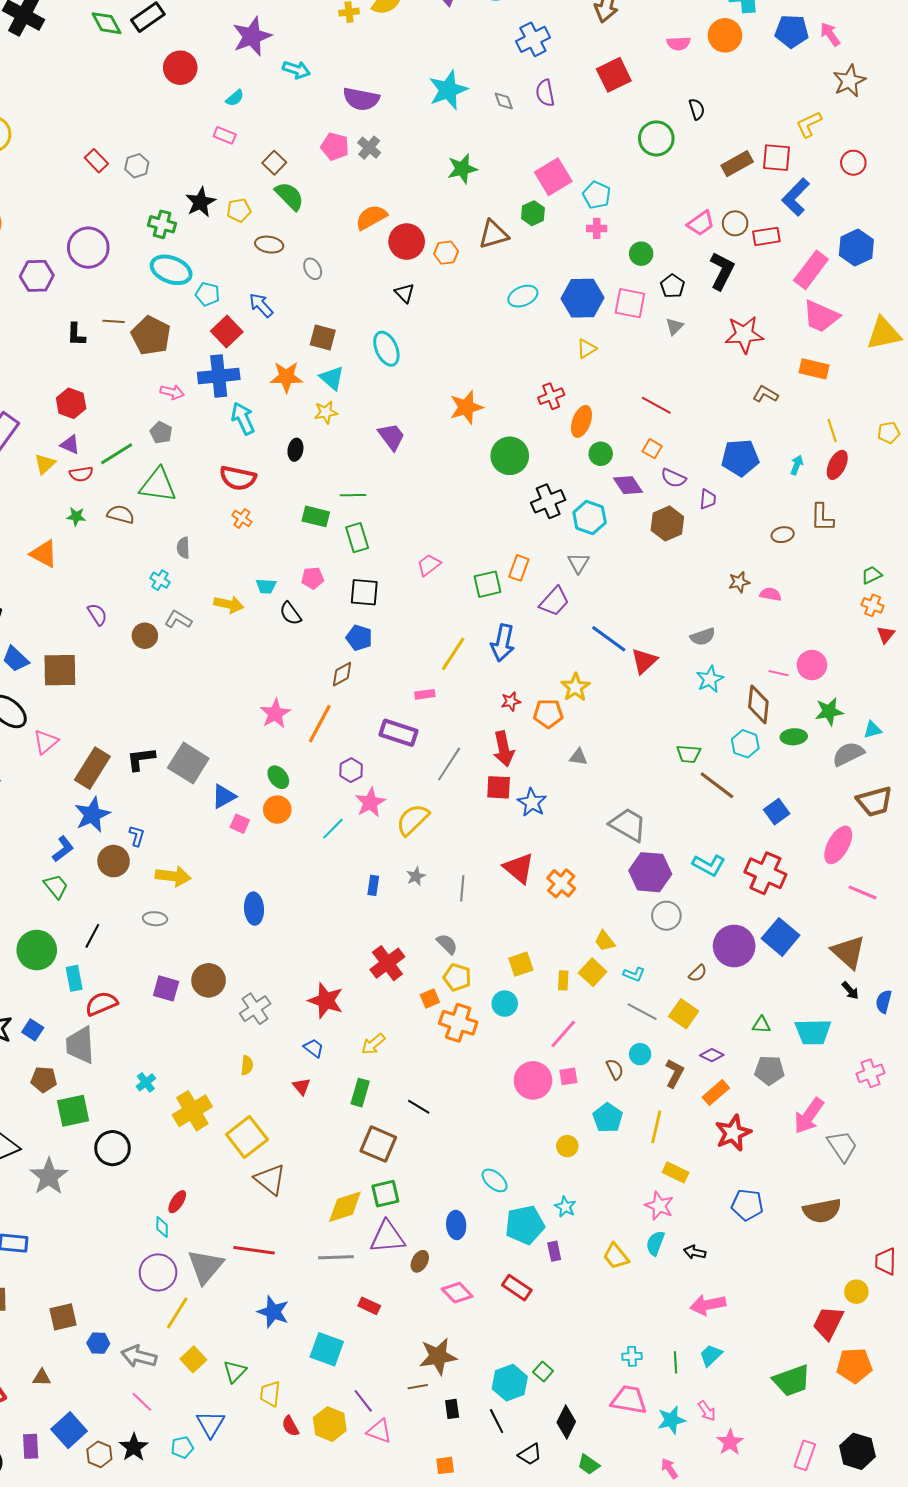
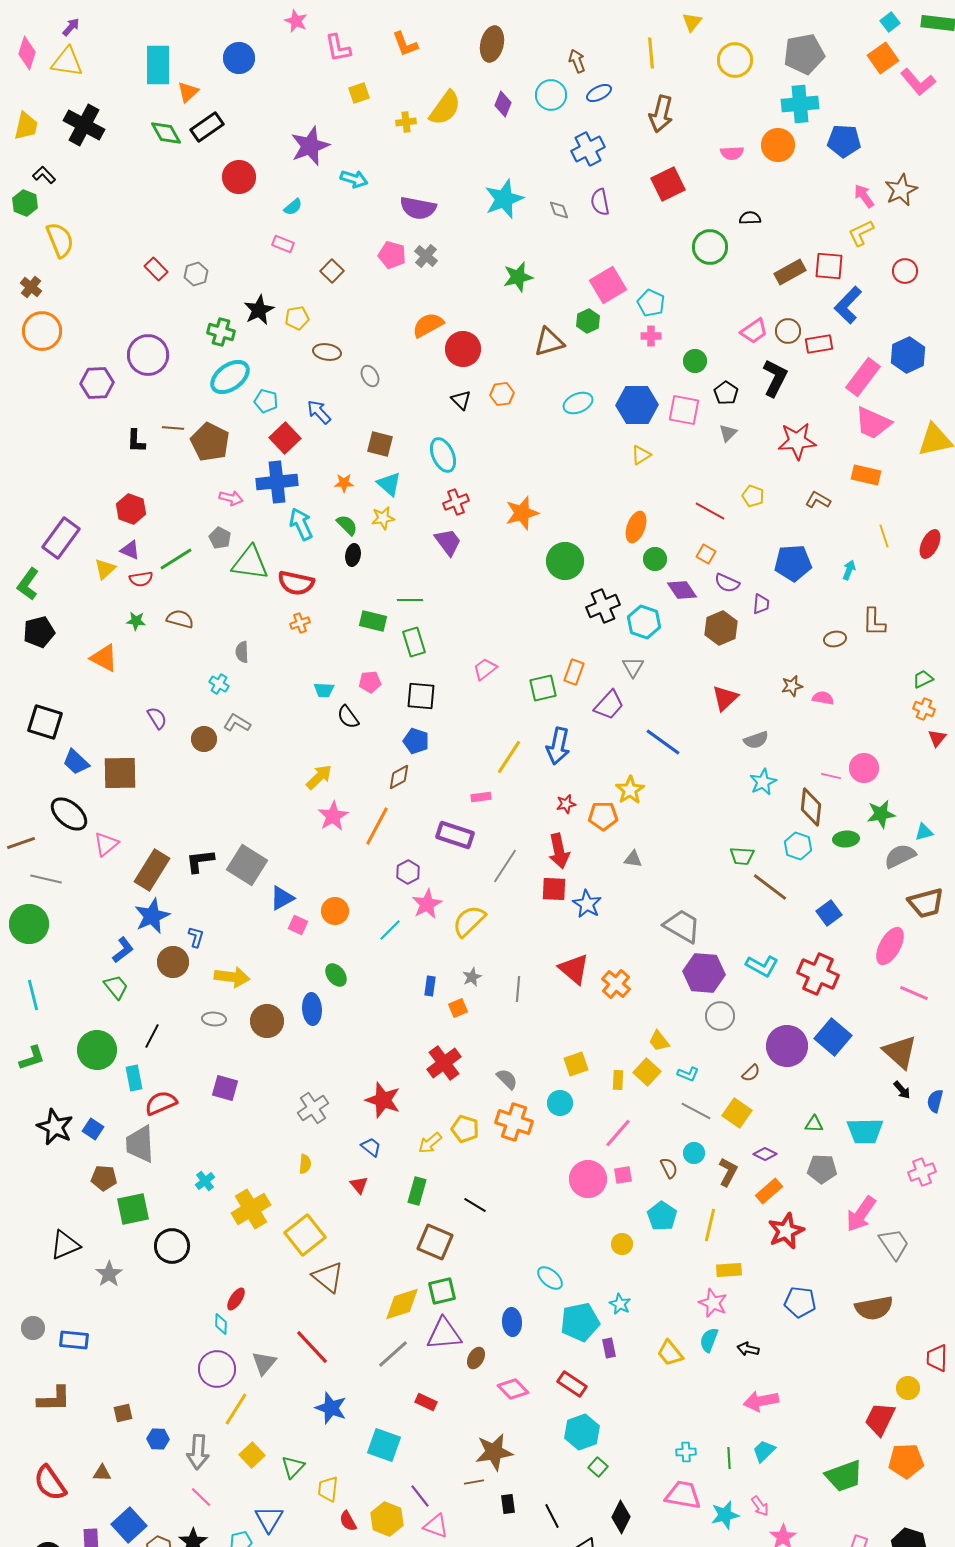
pink arrow: (830, 34) -> (864, 196), moved
black semicircle: (697, 109) -> (750, 218), turned -75
green semicircle: (289, 196) -> (347, 525), moved, size x0.7
orange hexagon: (446, 253) -> (502, 394), moved
cyan ellipse: (171, 270) -> (230, 377), turned -57
orange star: (286, 377) -> (344, 483), size x0.6
red cross: (551, 396) -> (456, 502), moved
yellow pentagon: (889, 433) -> (753, 496), moved, turned 30
red ellipse: (837, 465) -> (930, 544), moved
green triangle: (158, 485) -> (250, 563), moved
orange cross: (242, 518) -> (300, 623), turned 36
yellow arrow: (229, 604) -> (319, 777), moved, turned -56
red triangle: (644, 661) -> (725, 698), moved
green ellipse: (278, 777) -> (336, 975), moved
gray semicircle: (447, 944) -> (507, 1079), moved
yellow pentagon: (457, 977) -> (465, 1129), moved
brown circle: (209, 980) -> (267, 1021), moved
orange square: (430, 999) -> (458, 1008), moved
yellow rectangle: (675, 1172) -> (729, 1270), turned -30
gray star: (49, 1176) -> (109, 1274), size x0.7
red line: (254, 1250) -> (312, 1347), turned 39
gray line: (336, 1257) -> (393, 1354), turned -40
gray triangle: (205, 1266) -> (264, 1363), size x0.7
brown square: (63, 1317) -> (123, 1413), size x0.7
gray arrow: (139, 1356) -> (198, 1452), turned -100
cyan hexagon: (510, 1383) -> (582, 1432), moved

